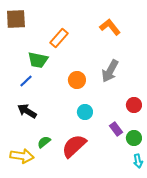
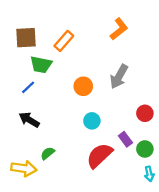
brown square: (16, 19) -> (26, 38), moved
orange L-shape: (110, 27) -> (119, 29), turned 90
red semicircle: (74, 146) -> (99, 155), moved

